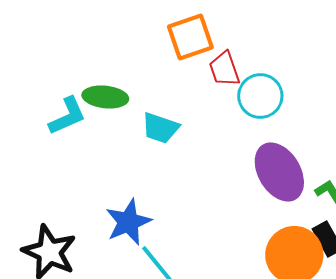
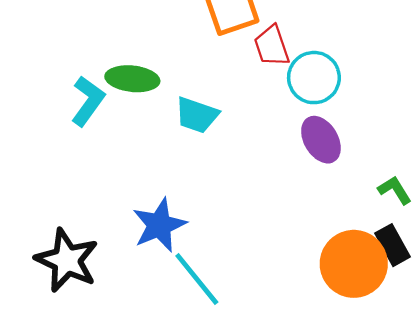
cyan L-shape: (67, 116) -> (88, 101), turned -30
purple ellipse: (279, 172) -> (321, 140), moved, size x0.7

